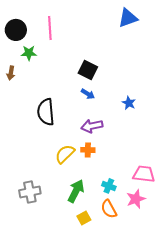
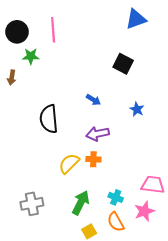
black square: (88, 70) -> (123, 64), moved

